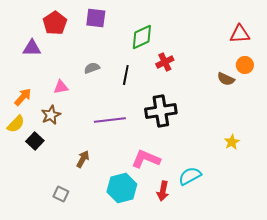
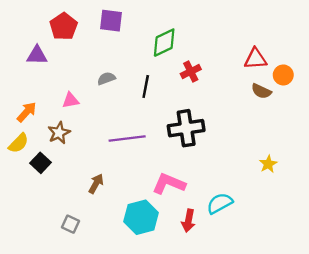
red triangle: (240, 34) -> (255, 59), moved

